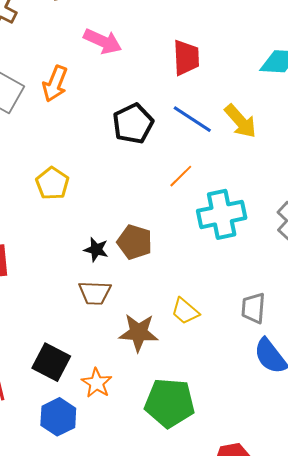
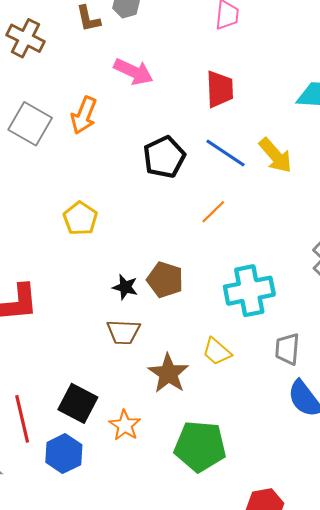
cyan cross: (222, 214) -> (249, 291), moved
brown star: (138, 333) -> (168, 373), turned 30
blue hexagon: (58, 417) -> (64, 454), moved

